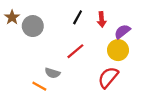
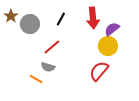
black line: (78, 17) -> (61, 19), moved
red arrow: (102, 19) -> (93, 18), size x1.5
red line: (75, 51) -> (52, 47), moved

